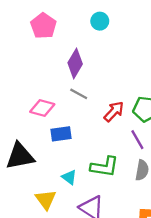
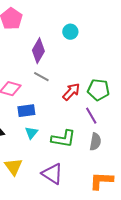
cyan circle: (100, 21) -> (70, 32), moved
cyan triangle: (69, 177) -> (31, 133), moved, turned 32

